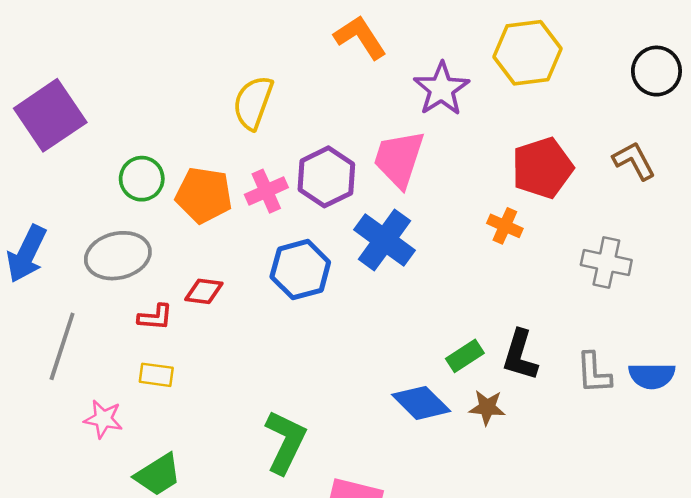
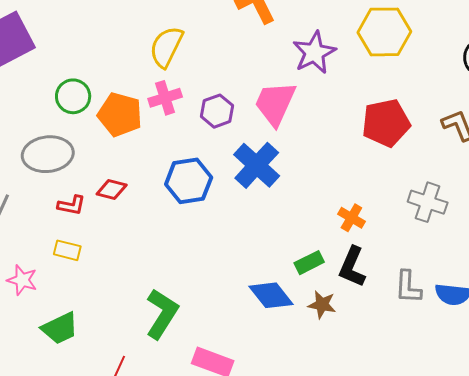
purple hexagon: (326, 177) -> (217, 111), size x0.7
pink cross: (266, 191) -> (165, 98), moved
orange cross: (505, 226) -> (351, 218), moved

